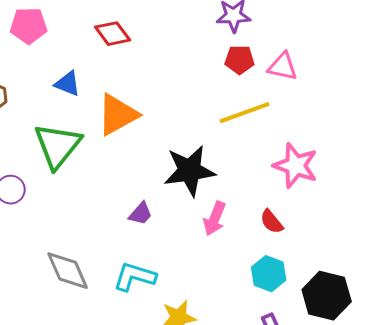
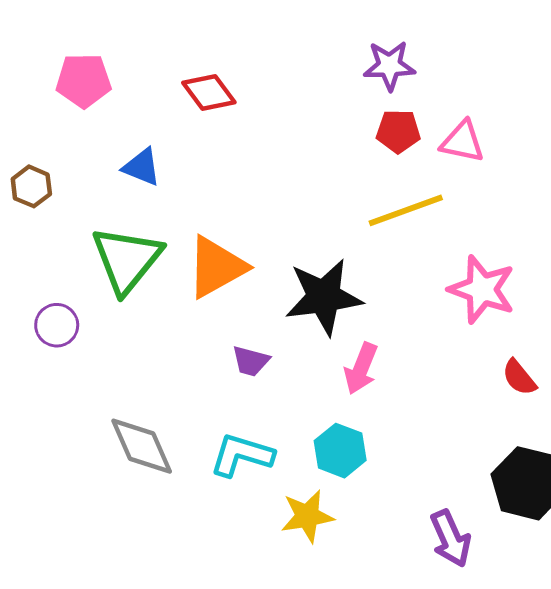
orange triangle: (118, 115) -> (216, 267), moved
purple trapezoid: (141, 214) -> (251, 361), turned 64
red semicircle: (272, 222) -> (519, 377), moved
cyan hexagon: (269, 274) -> (340, 451), moved

